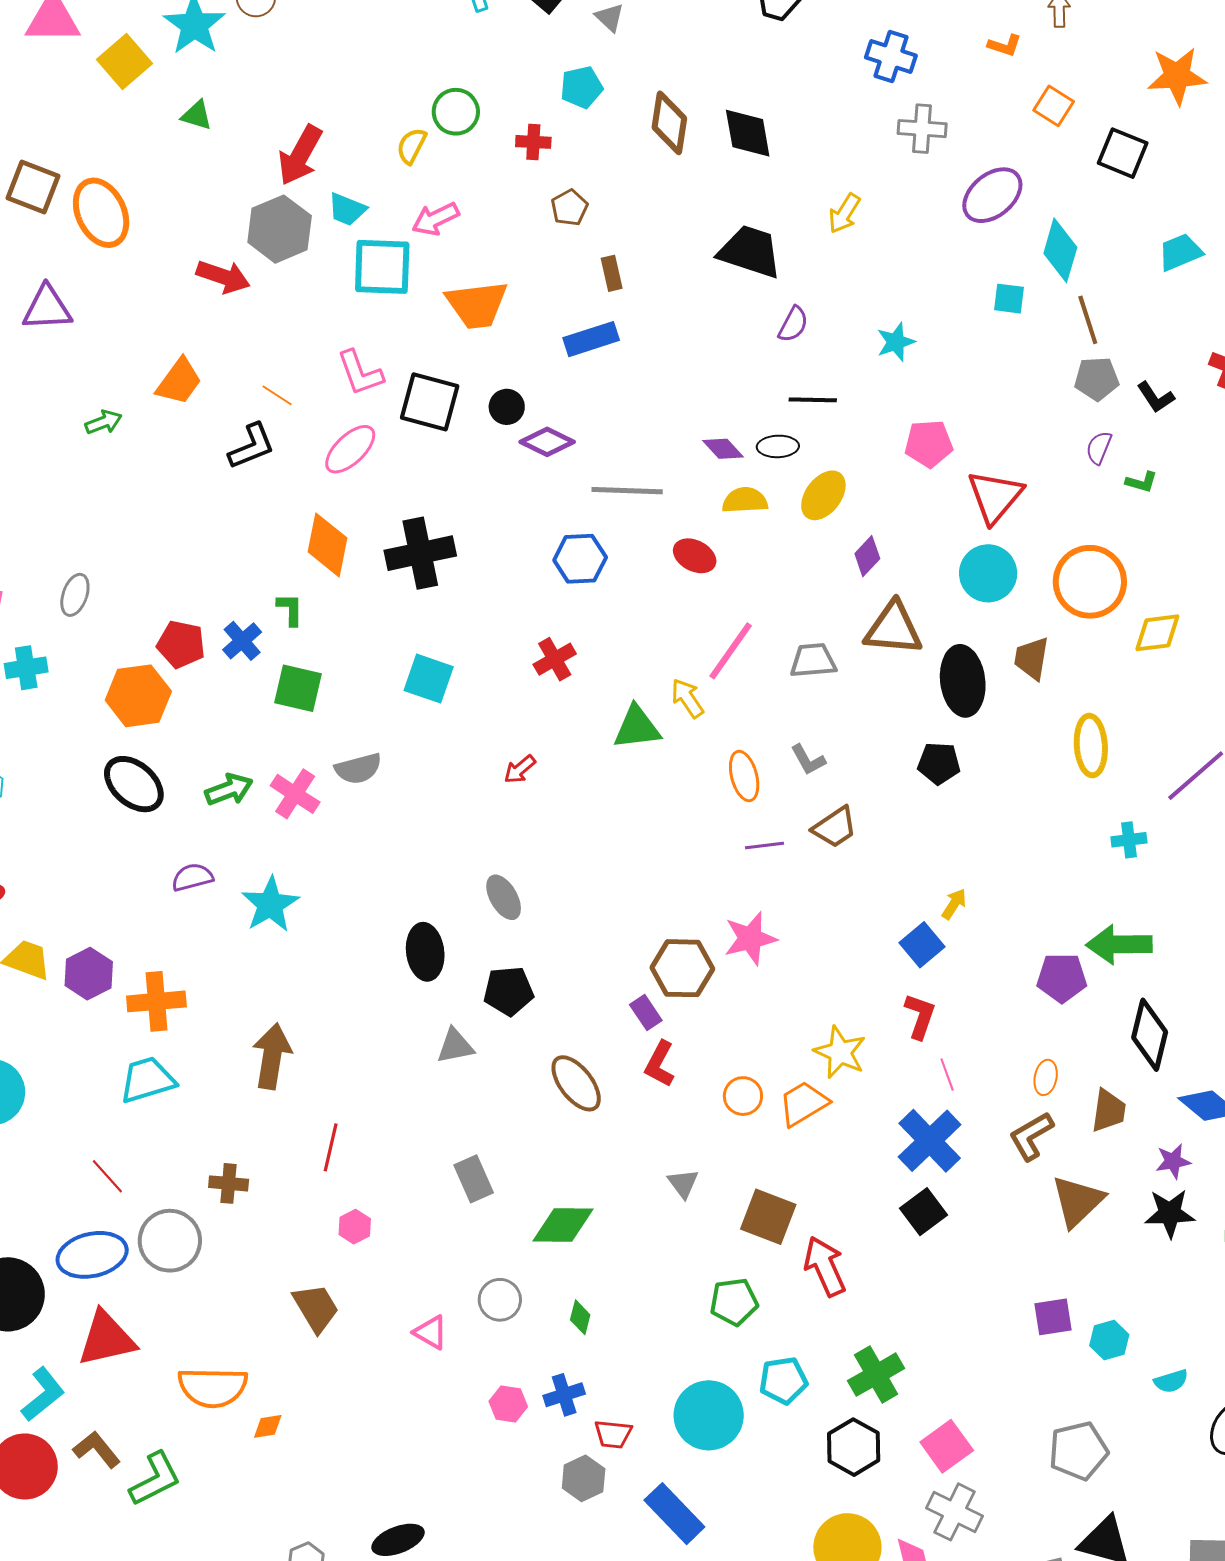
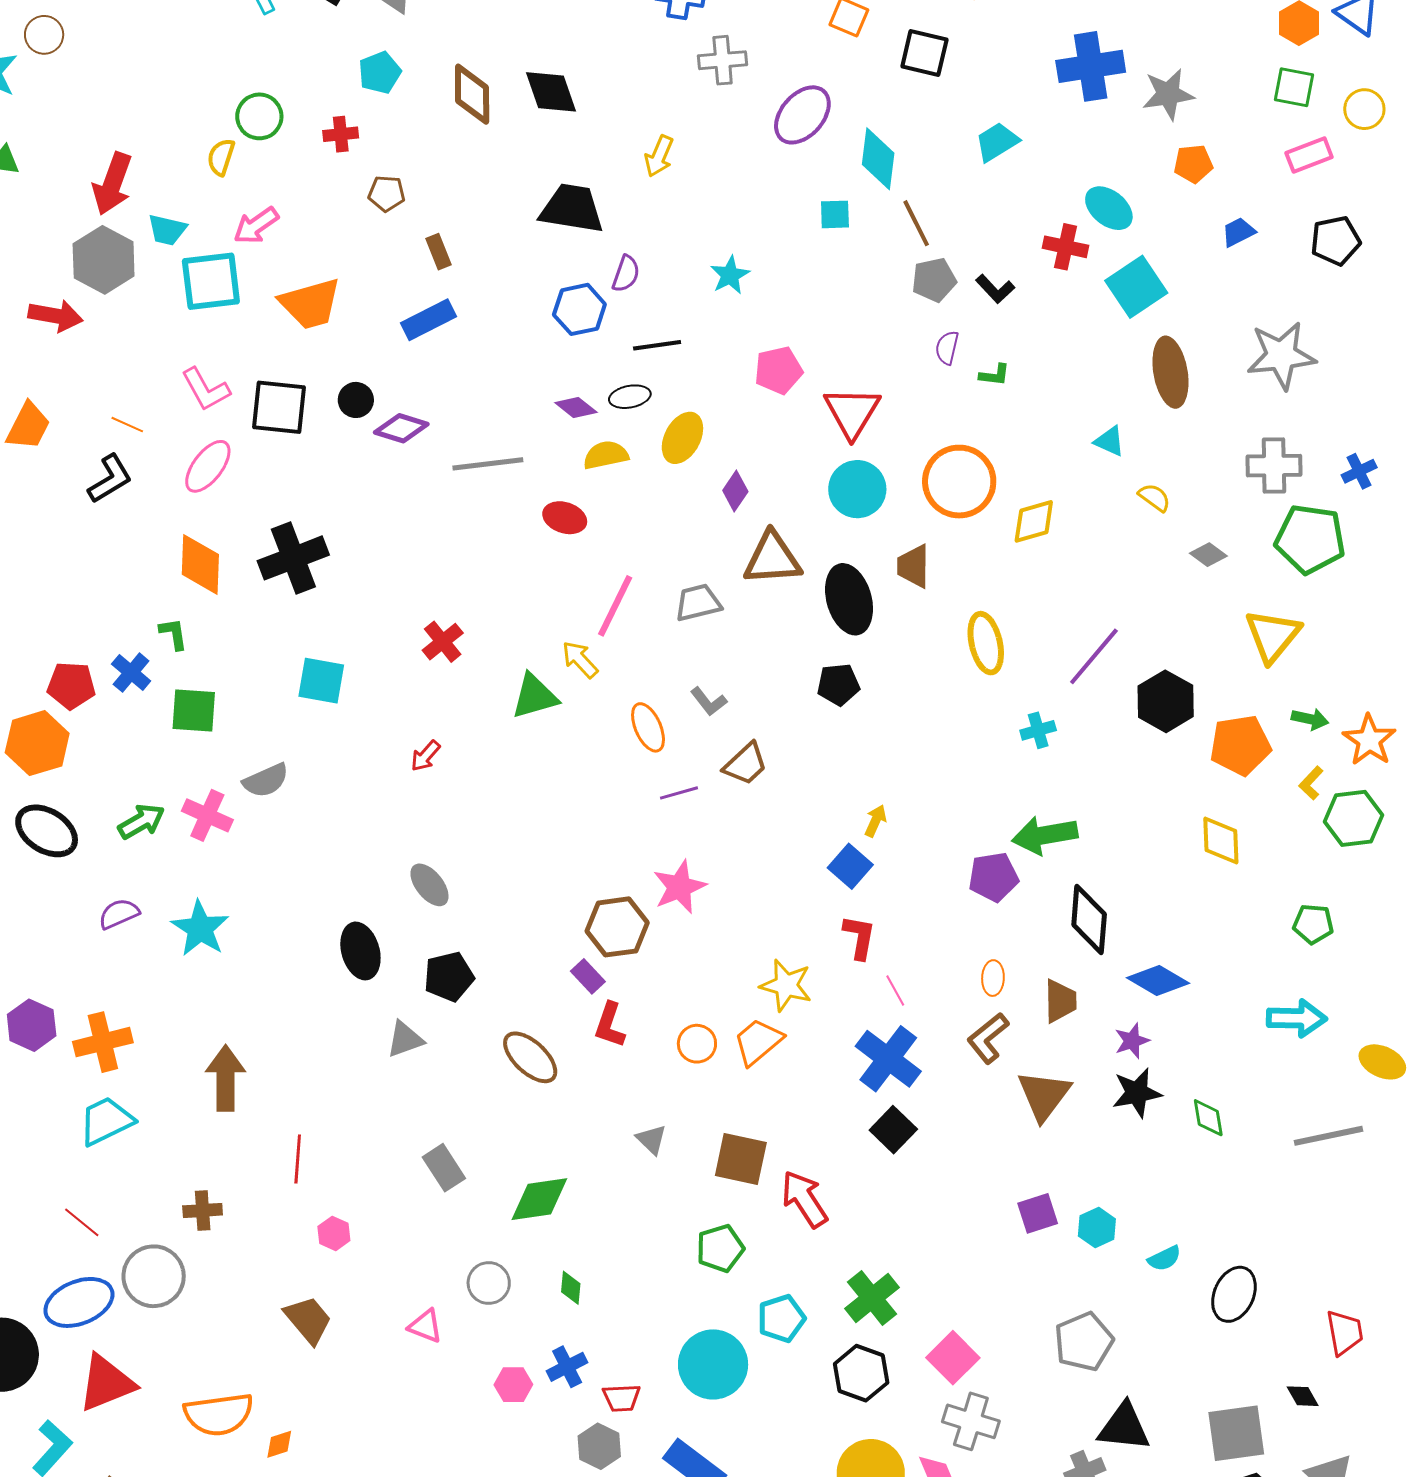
brown pentagon: (569, 208) -> (387, 193), turned -30
blue hexagon: (580, 559) -> (579, 309), moved

